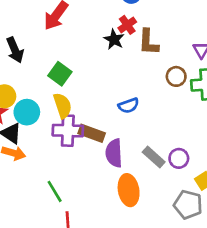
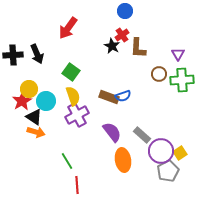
purple cross: (68, 131) -> (77, 115), turned -30
brown rectangle: (92, 133) -> (109, 97), moved
purple semicircle: (114, 153) -> (112, 132), turned 145
purple circle: (179, 158) -> (161, 151), moved, size x1.6
gray pentagon: (188, 205) -> (168, 171), turned 30

